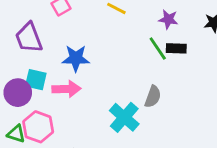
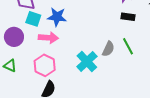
green line: (158, 48) -> (128, 46), moved
cyan square: (36, 80) -> (33, 19), moved
pink hexagon: (38, 127) -> (45, 65), moved

